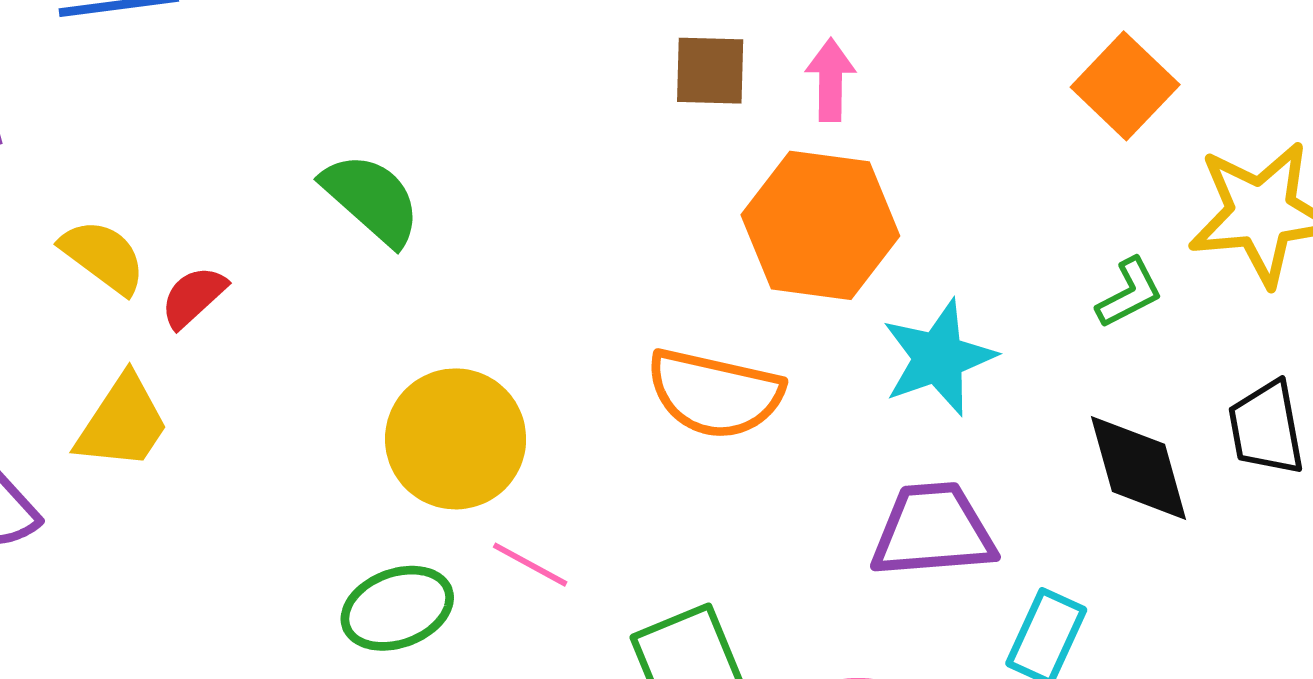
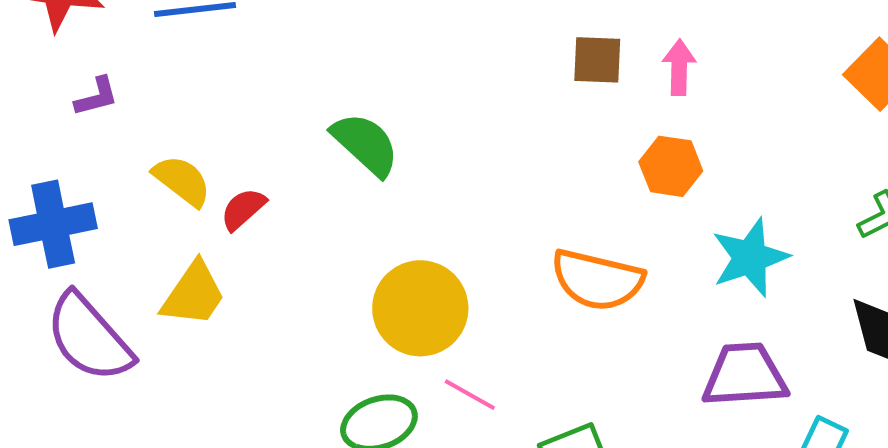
orange hexagon: (820, 225) -> (671, 166), size x0.6

